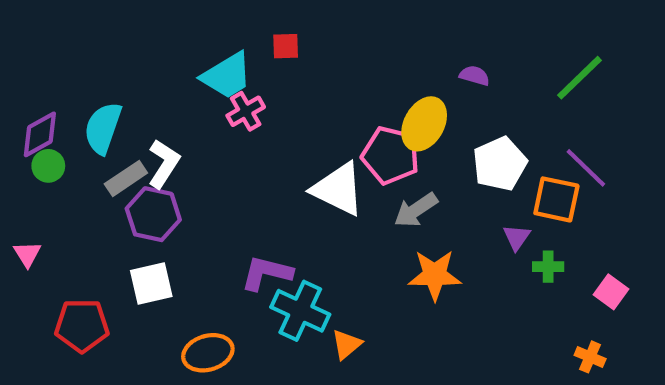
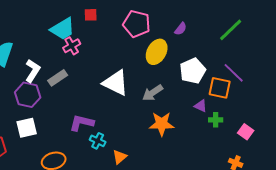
purple semicircle: (475, 76) -> (181, 29), turned 112
pink pentagon: (391, 155) -> (137, 24), moved
gray rectangle: (126, 178) -> (58, 78), moved
purple triangle: (517, 237) -> (201, 106), turned -40
cyan cross: (300, 311) -> (98, 141), size x0.6

